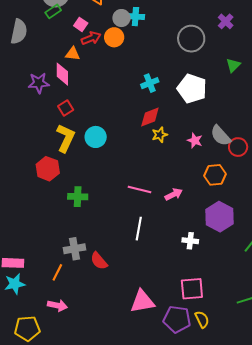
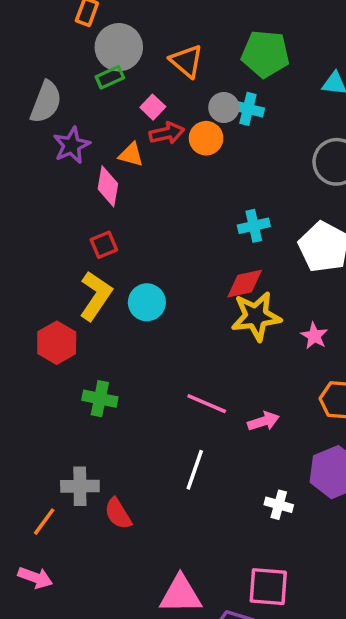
purple star: (39, 83) -> (72, 145), moved, turned -30
yellow star: (160, 135) -> (256, 316), size x1.8

